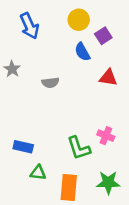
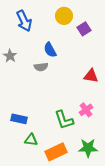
blue semicircle: (82, 52) -> (50, 50), moved
red triangle: (108, 78) -> (91, 76), moved
pink cross: (106, 136) -> (86, 110), turned 32
orange rectangle: (69, 187) -> (56, 152), turned 60

